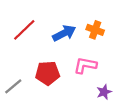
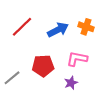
purple star: (104, 92) -> (71, 83), moved

